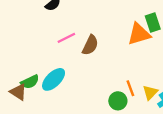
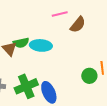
cyan ellipse: (54, 79) -> (41, 45), turned 35

